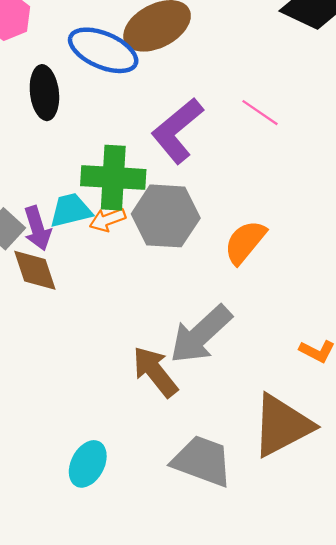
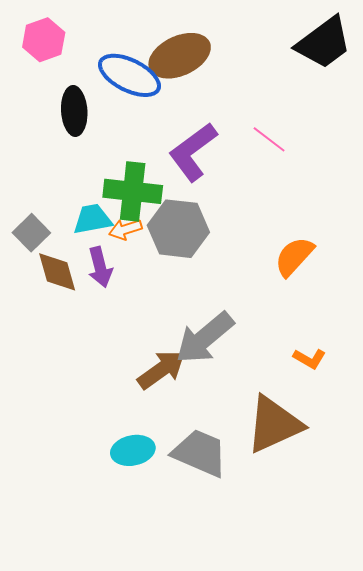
purple arrow: (37, 228) -> (100, 267), moved
orange semicircle: (245, 242) -> (294, 257), moved
brown arrow: (155, 372) -> (161, 370), turned 90
cyan ellipse: (88, 464) -> (133, 450), moved, turned 48

